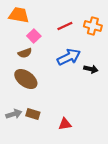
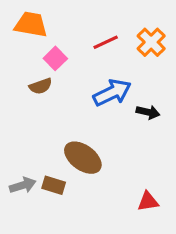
orange cross: (93, 26) -> (151, 42), turned 30
brown ellipse: (26, 79) -> (83, 158), moved
red triangle: (65, 124) -> (148, 202), moved

